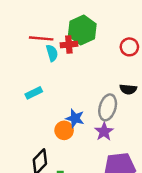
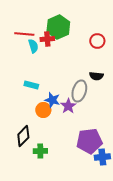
cyan rectangle: (34, 93) -> (31, 85), moved, turned 40
purple star: (104, 132) -> (68, 106), moved

